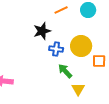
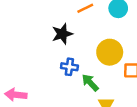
blue cross: (56, 49) -> (69, 67), moved

